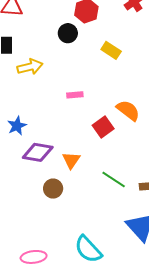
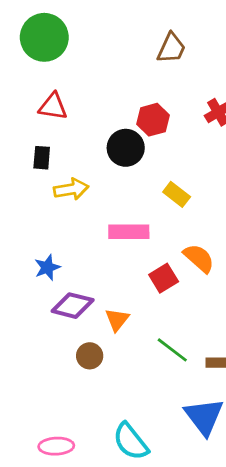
black circle: (68, 33) -> (126, 148), size x1.4
yellow rectangle: (111, 50) -> (177, 194), moved
pink rectangle: (75, 95) -> (129, 232), size x1.8

